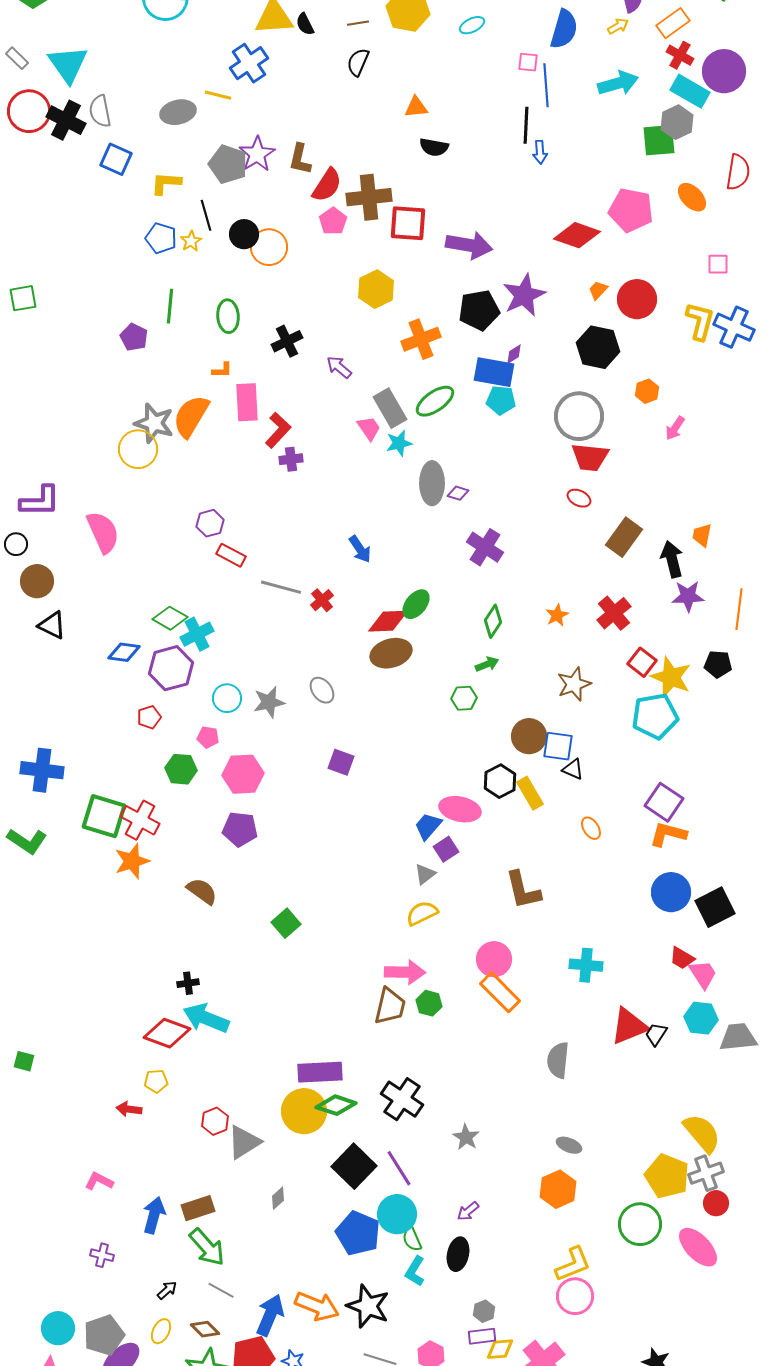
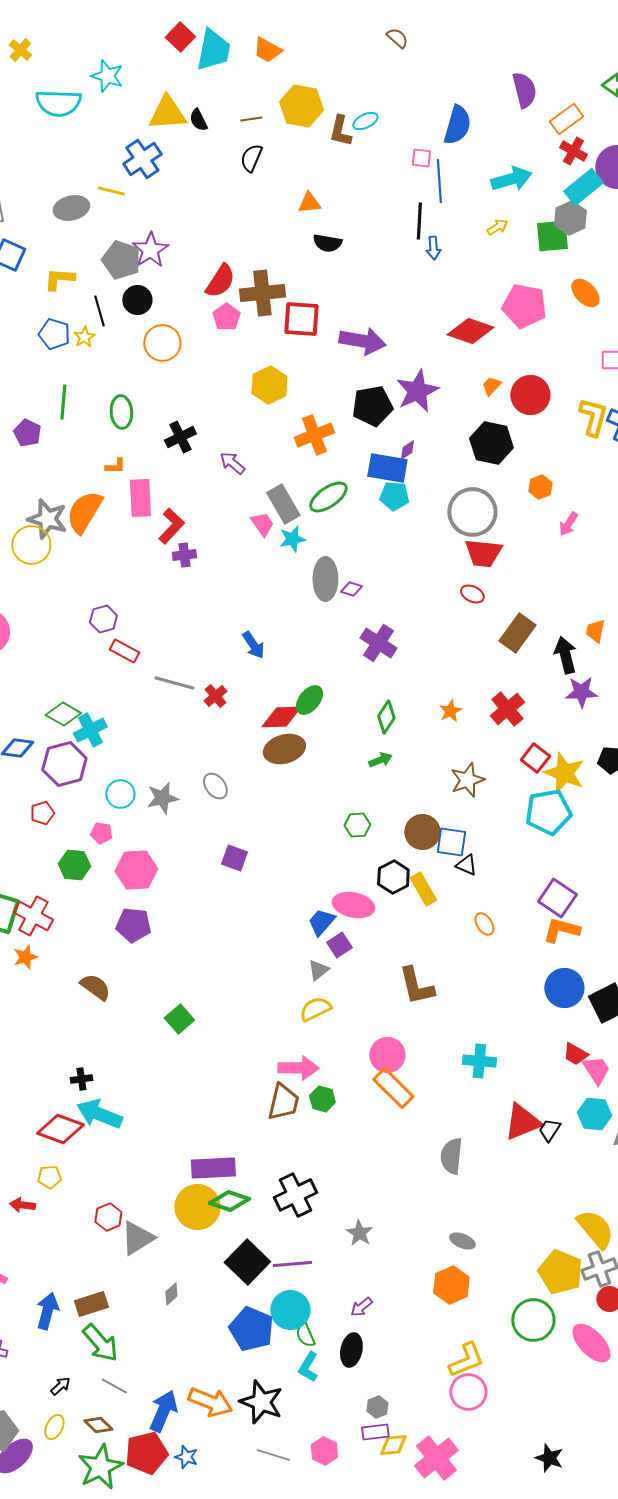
yellow arrow: (618, 26) -> (497, 227), moved
cyan rectangle: (690, 91) -> (583, 187), turned -69
brown L-shape: (300, 159) -> (340, 131), moved
black circle: (244, 234) -> (137, 300), moved
green hexagon: (464, 698) -> (357, 825), moved
orange star: (132, 861) -> (25, 957), size x0.7
black cross: (402, 1099) -> (295, 1195), turned 30
purple line: (399, 1168) -> (292, 1264), turned -63

